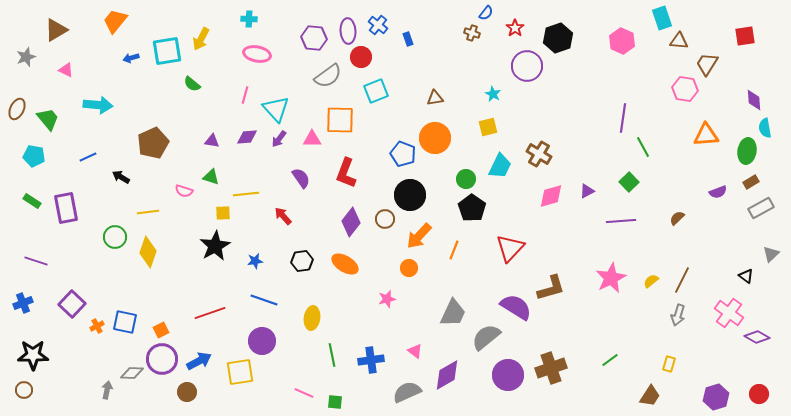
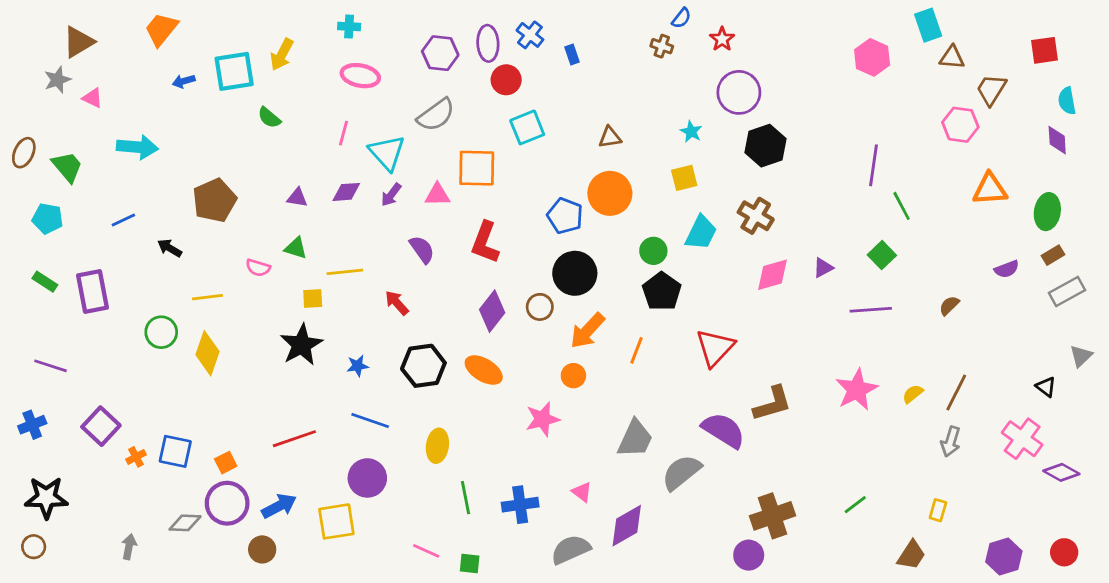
black hexagon: (558, 38) -> (766, 146), moved
gray star: (26, 57) -> (57, 80), moved
gray semicircle: (328, 76) -> (436, 115), moved
cyan semicircle: (765, 128) -> (1067, 101), moved
black hexagon: (302, 261) -> (423, 366), size x1.4
pink star: (387, 299) -> (543, 419), size x1.4
purple circle: (508, 375) -> (749, 555), moved, size x0.7
gray arrow: (107, 390) -> (129, 547), moved

